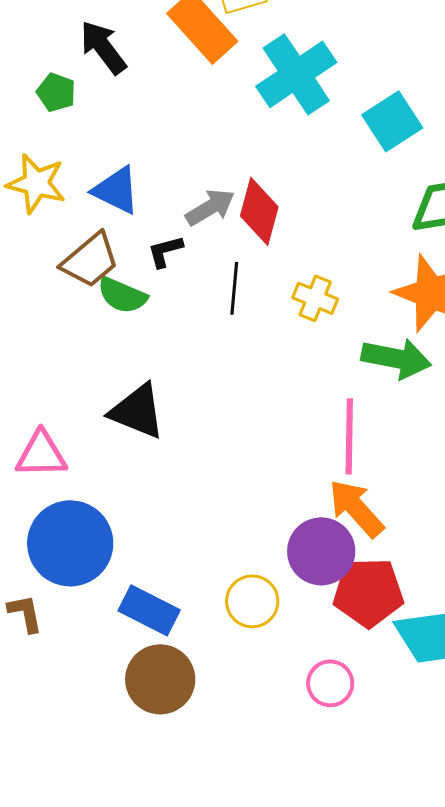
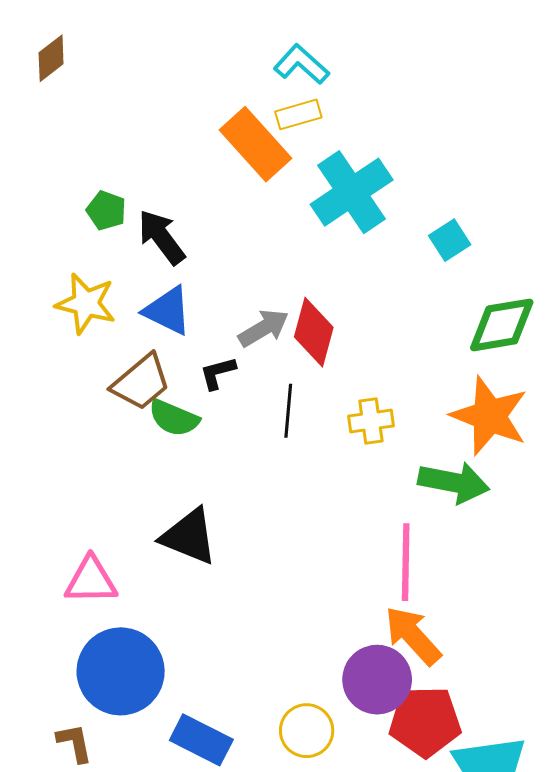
black arrow: (103, 47) -> (161, 237), moved
cyan square: (392, 121) -> (450, 240), size x0.7
yellow cross: (315, 298) -> (371, 421), turned -30

